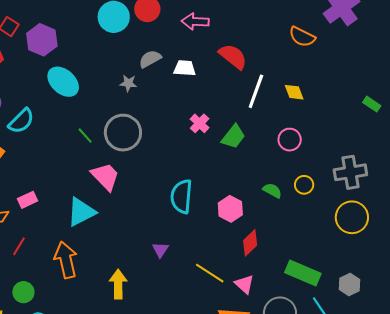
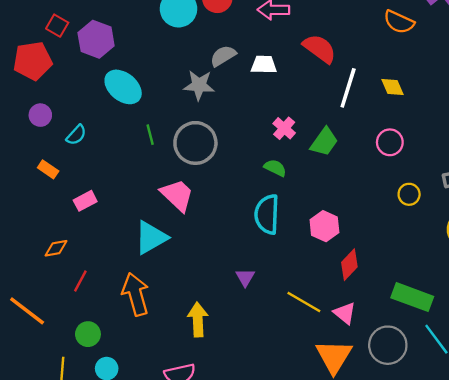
gray star: (128, 83) -> (199, 85), size x1.5
cyan semicircle: (21, 121) -> (76, 135), size x0.7
green line: (85, 136) -> (150, 135), moved, turned 30
green semicircle: (272, 191) -> (275, 168), moved
pink rectangle: (27, 200) -> (85, 201), moved

